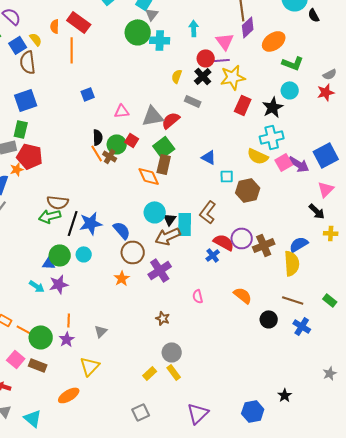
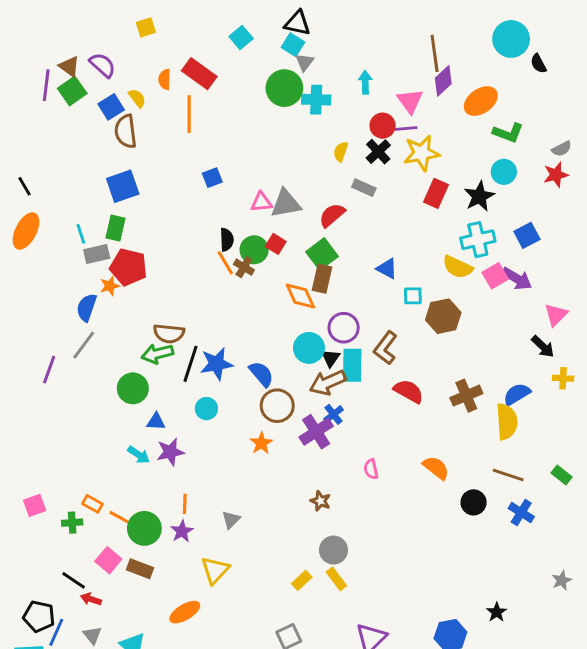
gray triangle: (153, 116) -> (286, 204), moved
blue square: (326, 155) -> (527, 235), moved, size x0.7
purple circle: (242, 238) -> (344, 328), moved
green circle: (60, 255) -> (133, 388), moved
blue cross: (213, 255) -> (333, 414), moved

